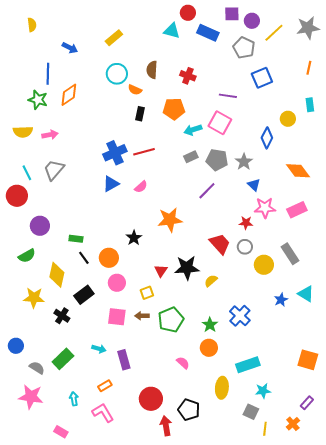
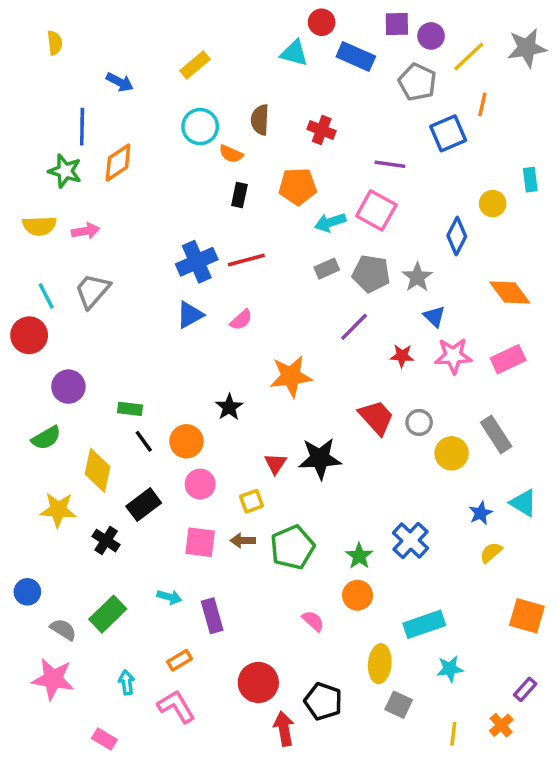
orange line: (309, 68) -> (482, 104), moved
red star: (246, 223) -> (402, 356), moved
yellow semicircle: (211, 281) -> (491, 552), moved
gray square: (251, 412) -> (399, 705), moved

